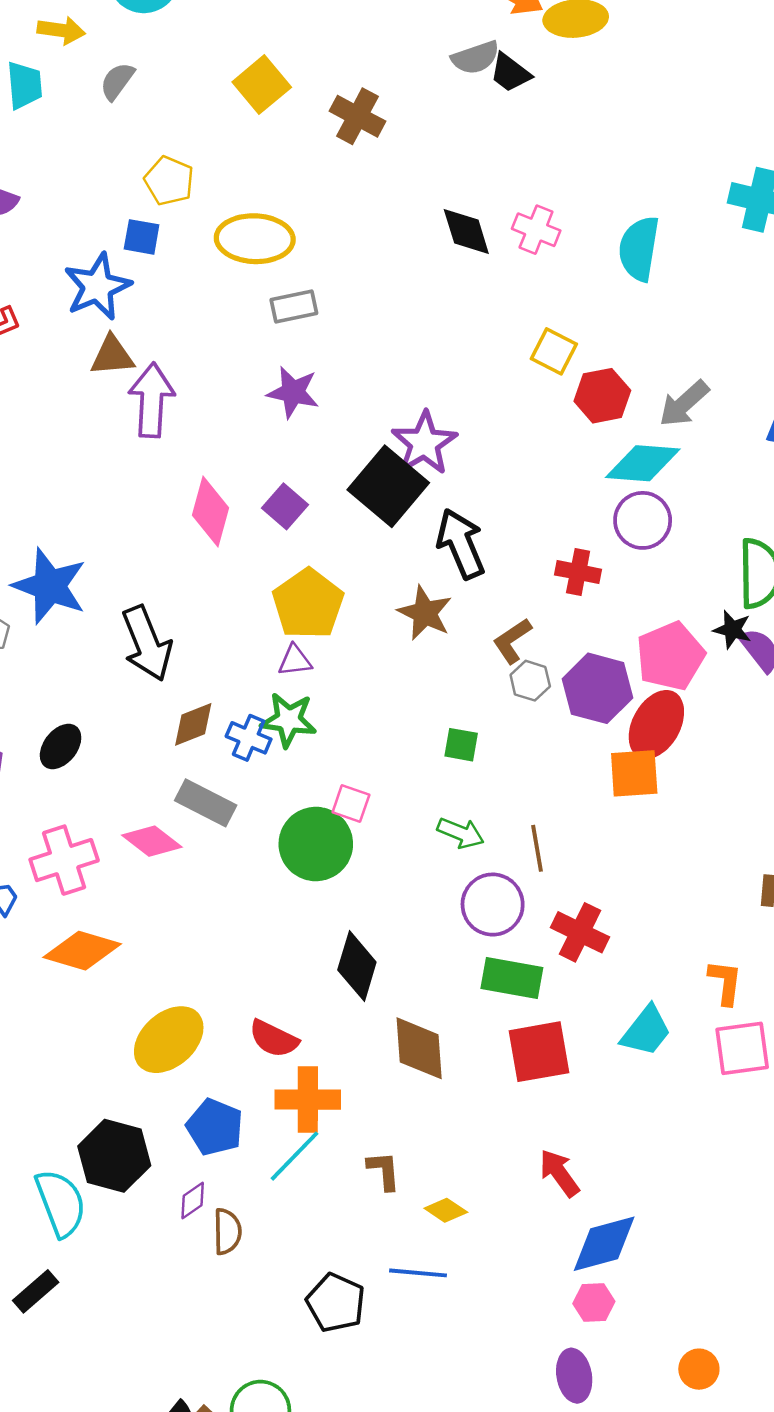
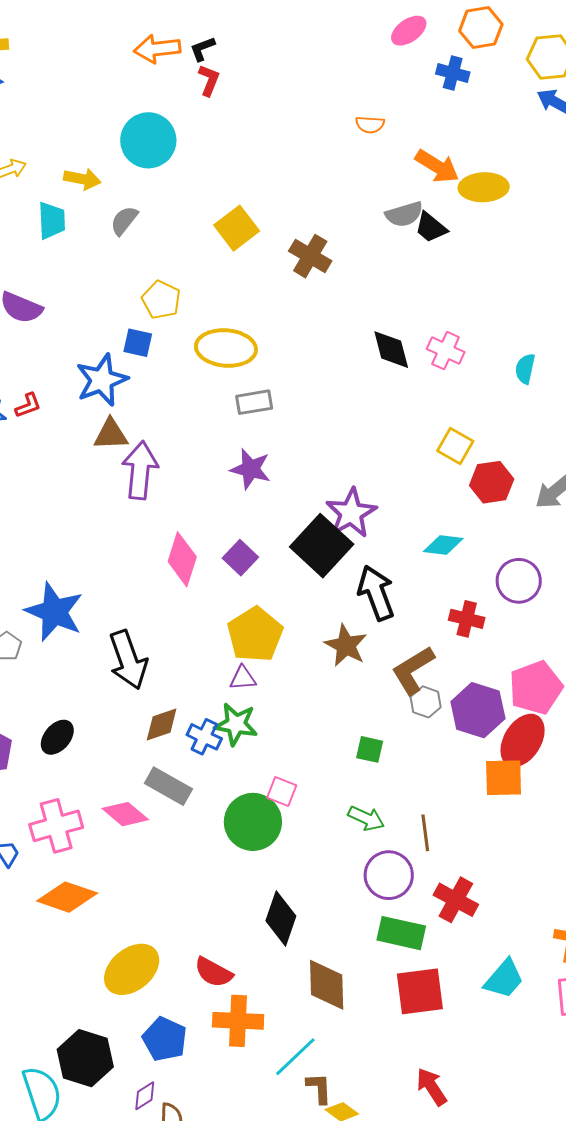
cyan semicircle: (639, 249) -> (525, 369), size x0.6
cyan diamond: (643, 463) -> (443, 545), moved, size x0.7
brown L-shape: (512, 641) -> (413, 670), size x1.4
cyan line: (295, 1156) -> (295, 1057), moved
brown L-shape: (384, 1171) -> (319, 1088), moved

